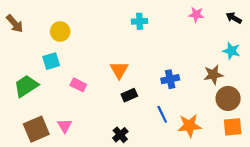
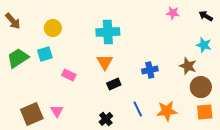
cyan cross: (140, 21) -> (108, 32), moved, size x1.6
brown star: (213, 75) -> (188, 66), turned 30
green trapezoid: (26, 86) -> (18, 58), moved
blue line: (162, 114) -> (138, 109), moved

